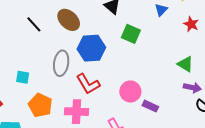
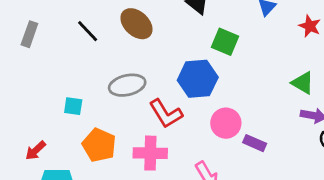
blue hexagon: (91, 48) -> (198, 79), moved
gray ellipse: (61, 63) -> (127, 85), turned 70

